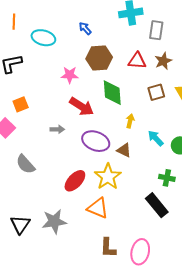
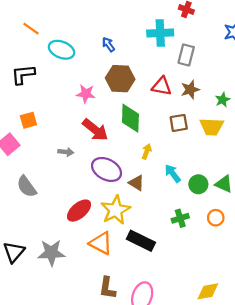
orange line: (14, 22) -> (31, 29), turned -63
green cross: (167, 178) -> (180, 218), turned -35
black rectangle: (157, 205) -> (141, 241), moved, turned -30

